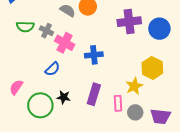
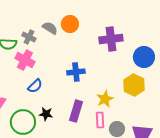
blue circle: (159, 29) -> (144, 57), moved
gray cross: (46, 31) -> (29, 37), moved
pink cross: (65, 43) -> (25, 60), moved
yellow star: (134, 86) -> (105, 99), moved

